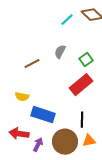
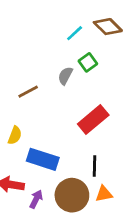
green square: (86, 60) -> (88, 62), moved
yellow semicircle: (22, 97) -> (15, 135), turned -80

